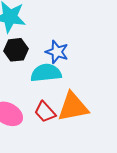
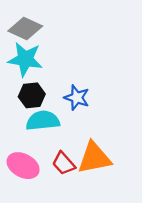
cyan semicircle: (46, 73) -> (43, 121), moved

